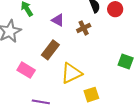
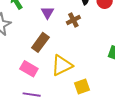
purple triangle: (58, 20) -> (47, 13), turned 32
pink rectangle: (26, 70) -> (29, 69), moved

